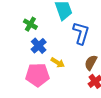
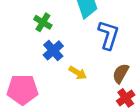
pink pentagon: (37, 75) -> (23, 90), moved

